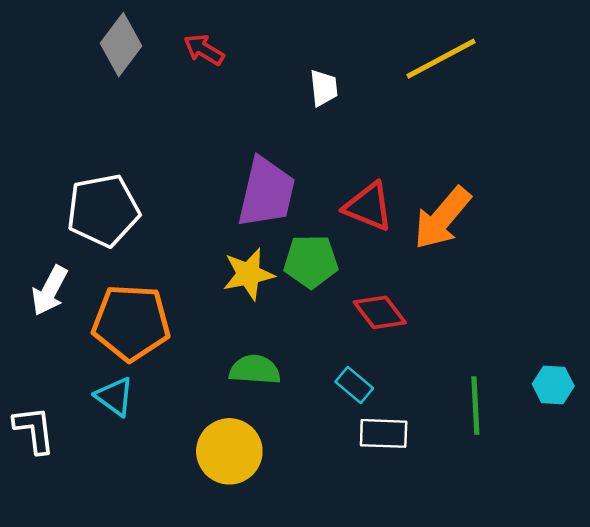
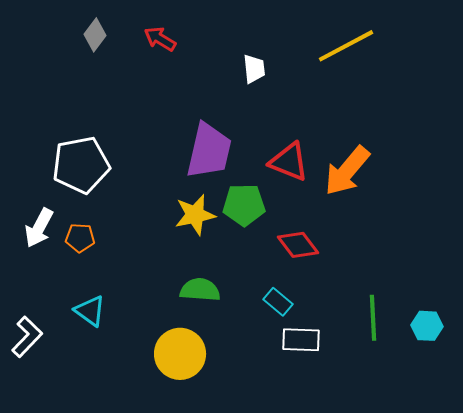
gray diamond: (121, 45) -> (95, 35), size x0.7
orange pentagon: (131, 323) -> (80, 238), moved, size x0.5
cyan hexagon: (553, 385) -> (427, 326), moved
white L-shape: (34, 430) -> (27, 337), turned 51

